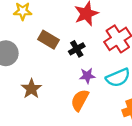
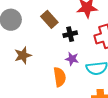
orange semicircle: (80, 100) -> (60, 77), turned 126

